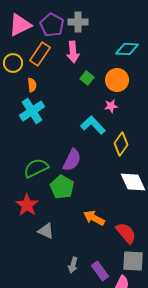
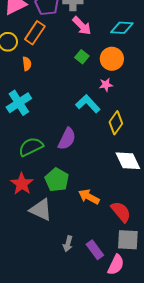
pink arrow: (73, 52) -> (82, 26), moved, turned -40
cyan cross: (32, 111) -> (19, 103), moved
green pentagon: (62, 187) -> (57, 180), moved
gray triangle: (46, 231) -> (41, 210), size x1.4

